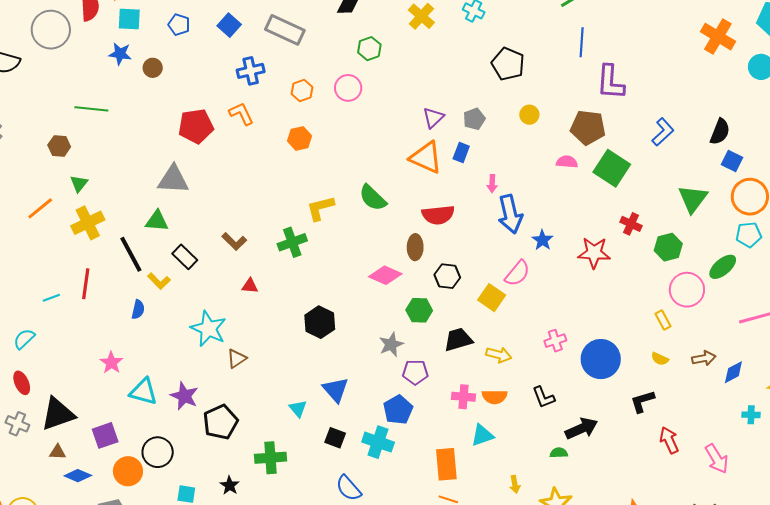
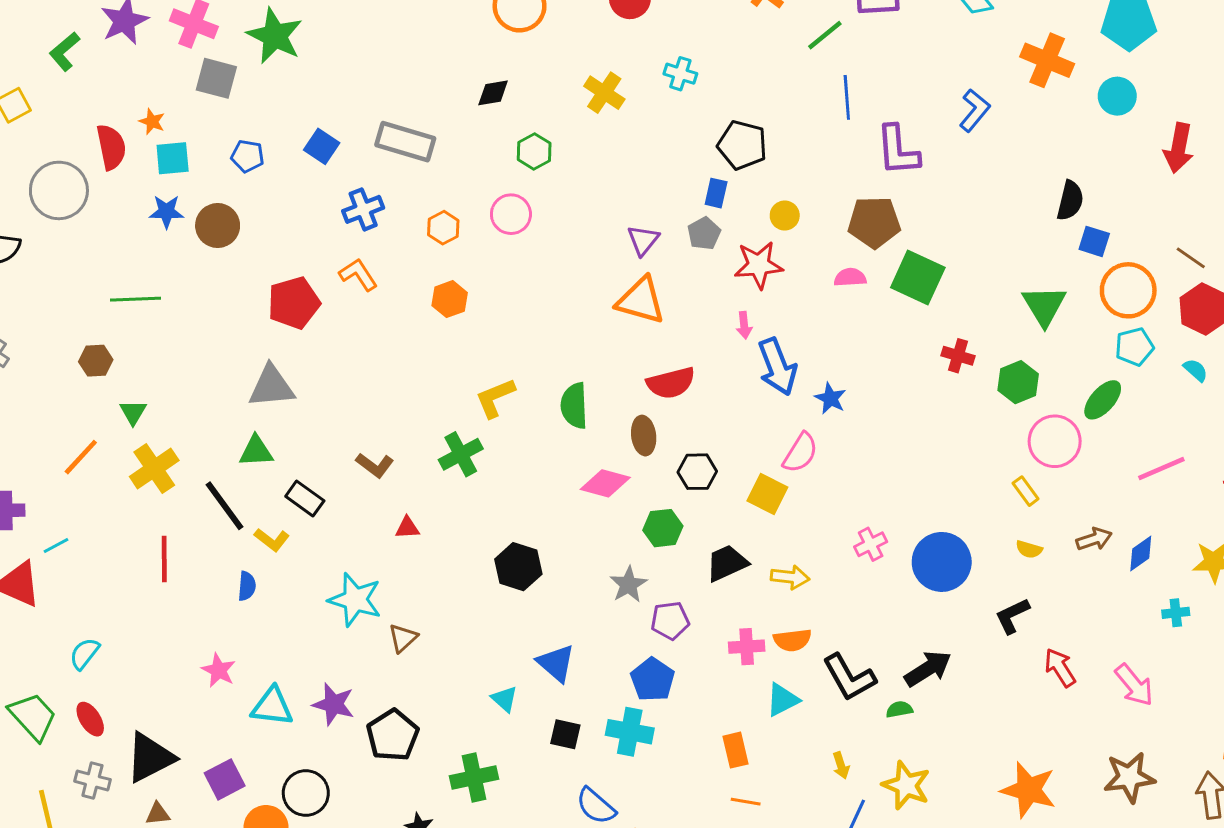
brown circle: (153, 68) -> (218, 226), size x1.5
blue L-shape: (663, 132) -> (975, 110), moved
blue rectangle: (461, 153) -> (716, 193), moved
green semicircle: (373, 198) -> (574, 406), moved, turned 52
red star: (594, 253) -> (759, 265), moved
cyan line: (51, 298) -> (56, 545), moved
black L-shape: (544, 397) -> (849, 677), moved, size x1.5
orange rectangle: (446, 464) -> (735, 750), size x0.7

